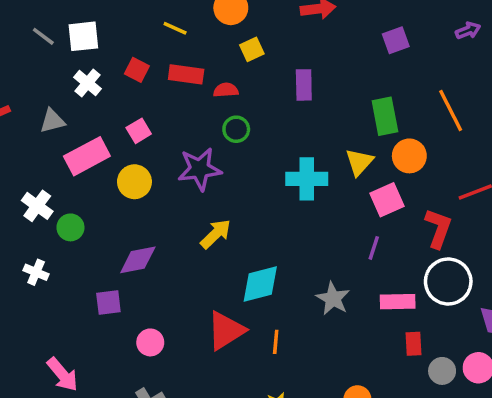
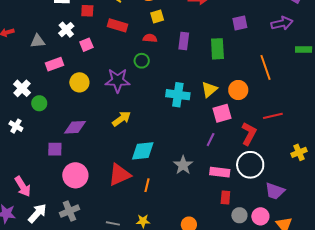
purple arrow: (468, 31) -> (282, 23), size x1.5
red square: (137, 70) -> (87, 11), moved, turned -32
white cross: (87, 83) -> (66, 30), moved
red semicircle: (226, 90) -> (150, 38), moved
green rectangle: (385, 116) -> (217, 49), moved
pink square: (139, 131) -> (86, 45), moved
pink rectangle: (87, 156) -> (54, 64), size x0.7
pink circle: (150, 342) -> (75, 175), size x1.6

